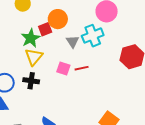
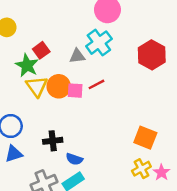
orange circle: (58, 19) -> (59, 86), moved
gray triangle: (73, 42) -> (77, 56), turned -48
black cross: (31, 81) -> (53, 141), moved

